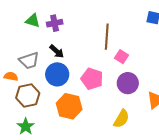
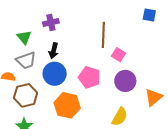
green triangle: (33, 21) -> (24, 37), moved, turned 35
black arrow: (57, 51) -> (54, 51), turned 63

